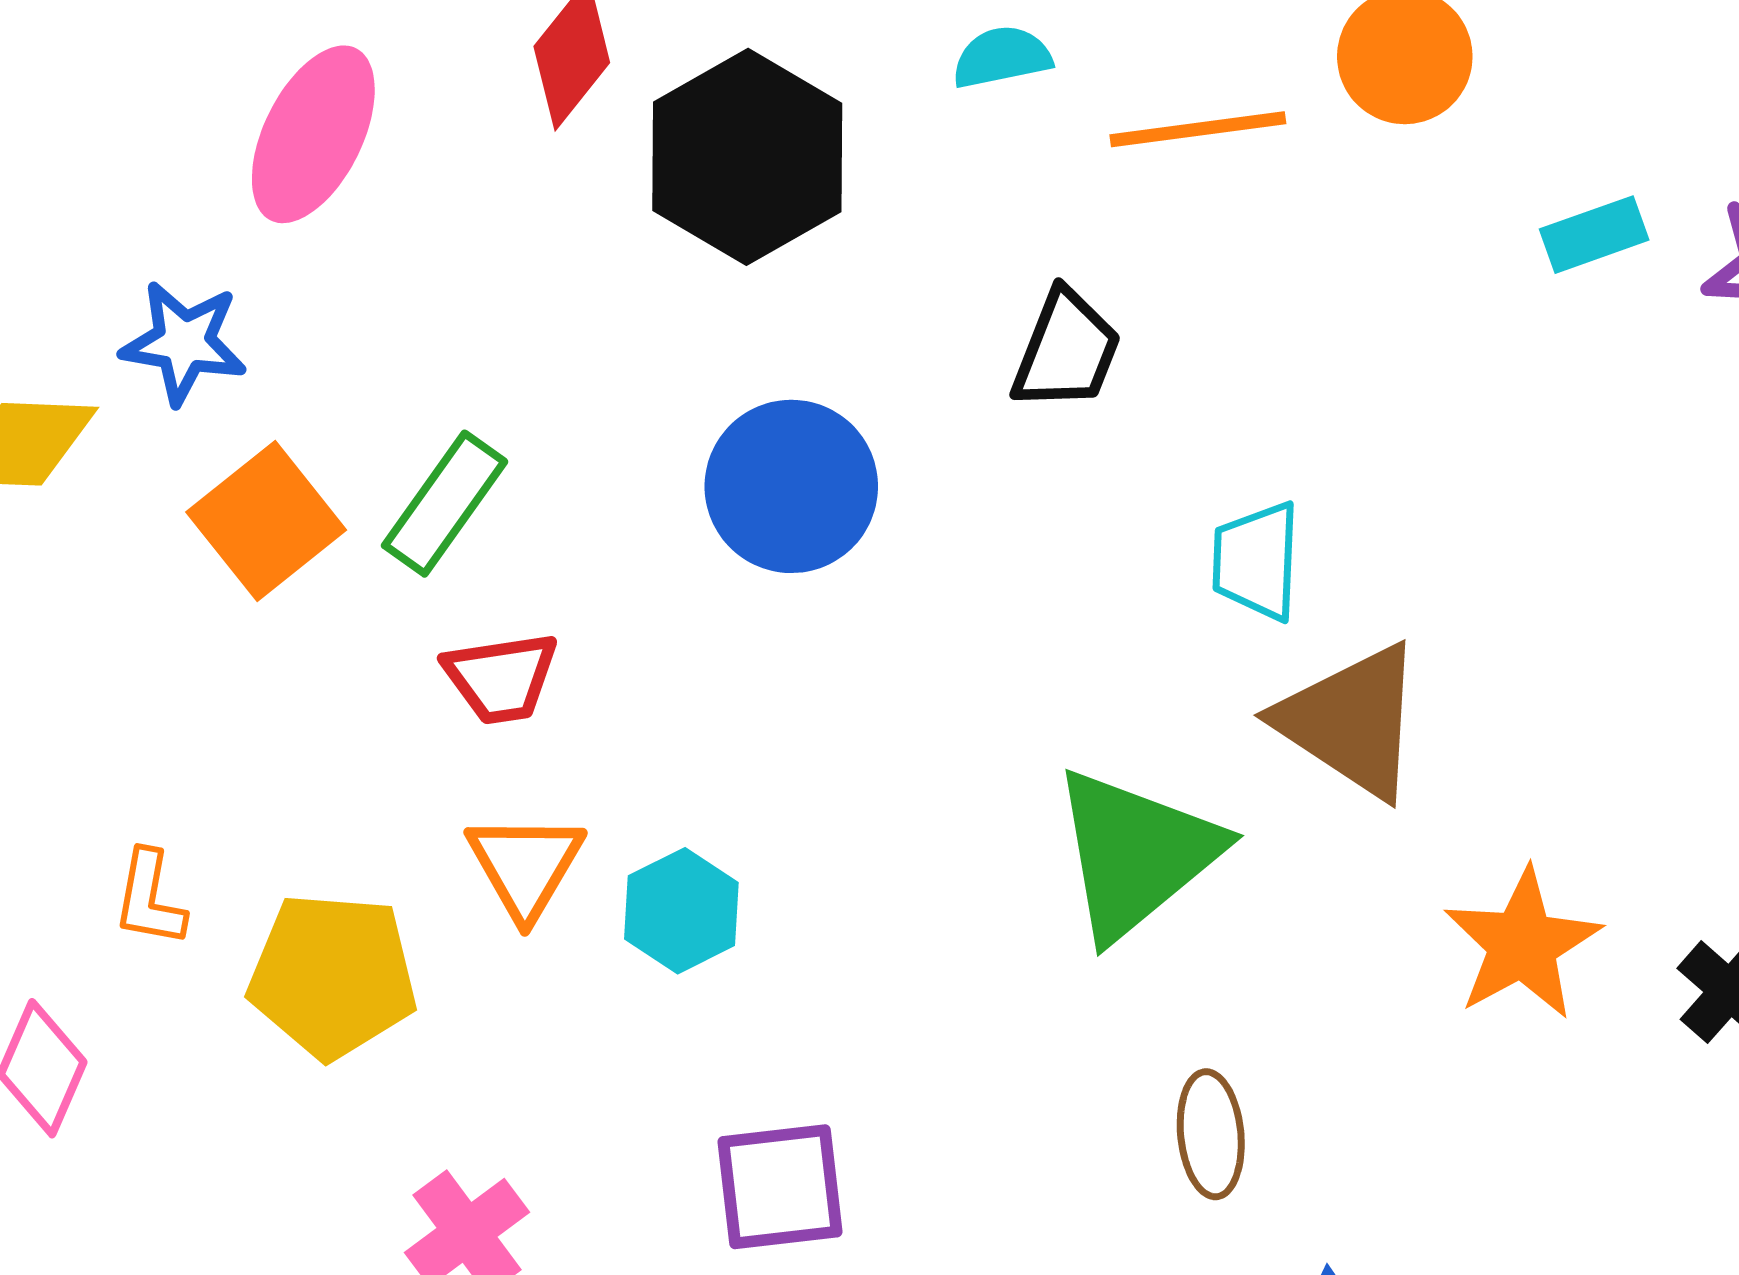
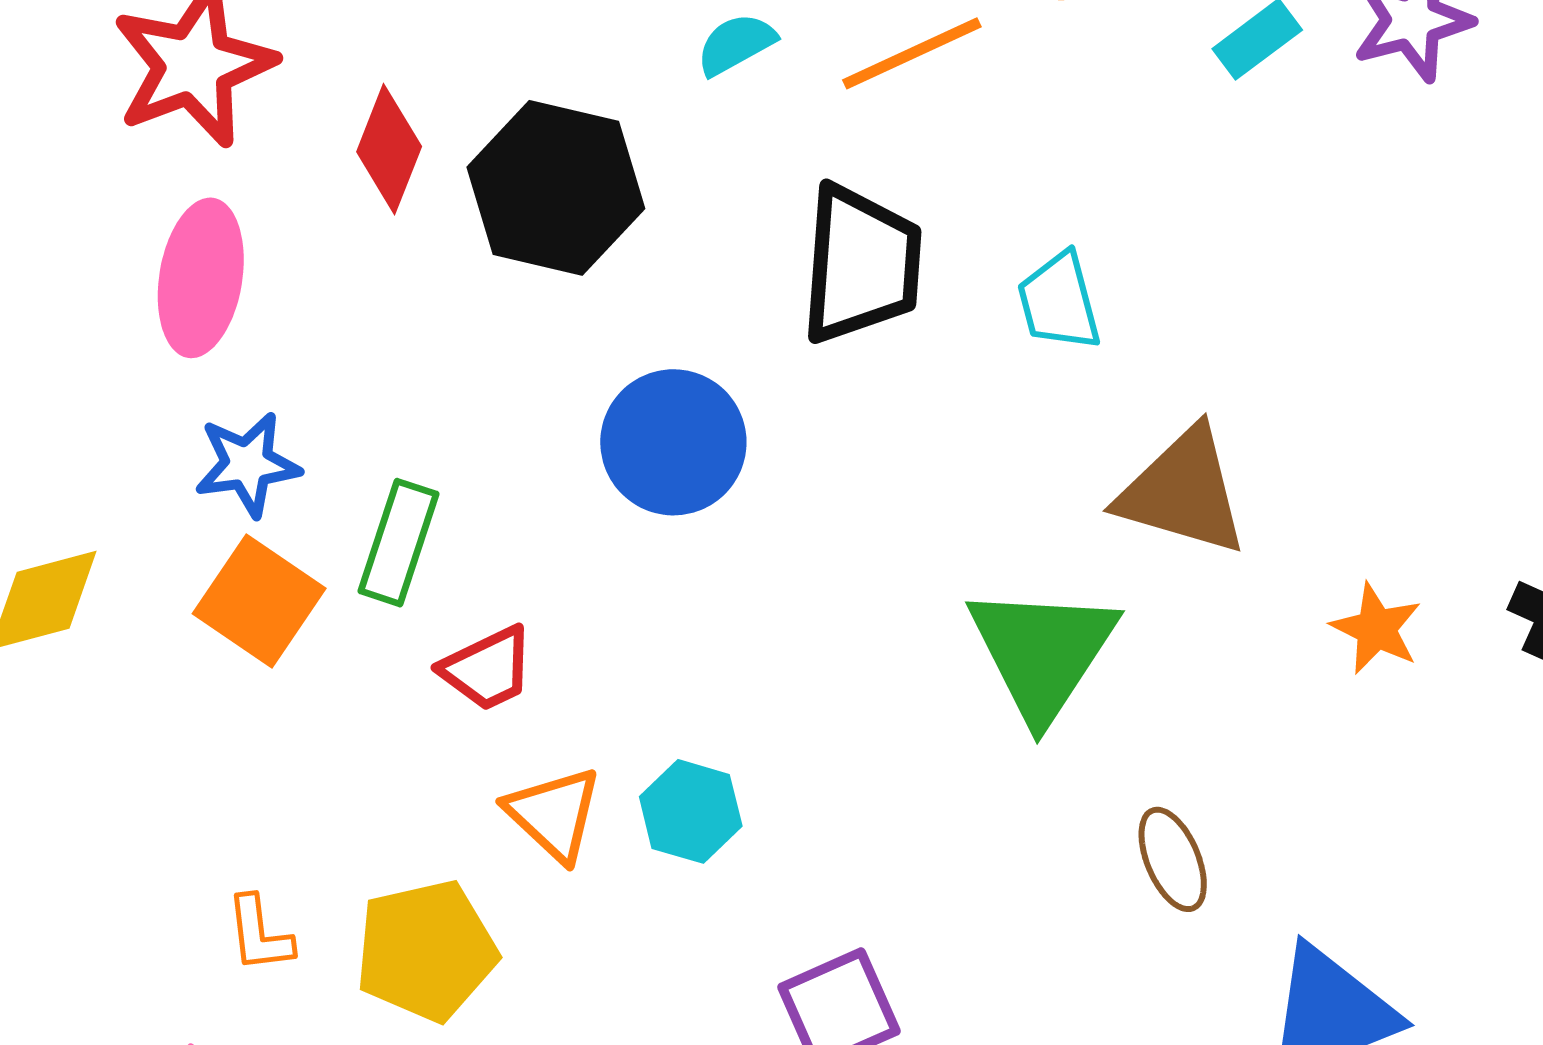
blue star: (184, 343) -> (247, 464), moved
black trapezoid: (1066, 350) -> (861, 264), size x1.5
cyan trapezoid: (1256, 561) -> (1059, 302), moved
orange star: (1522, 944) -> (1376, 629), size x0.7

